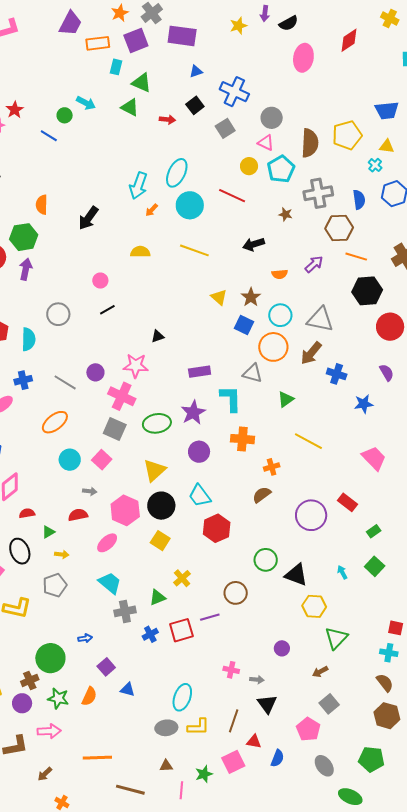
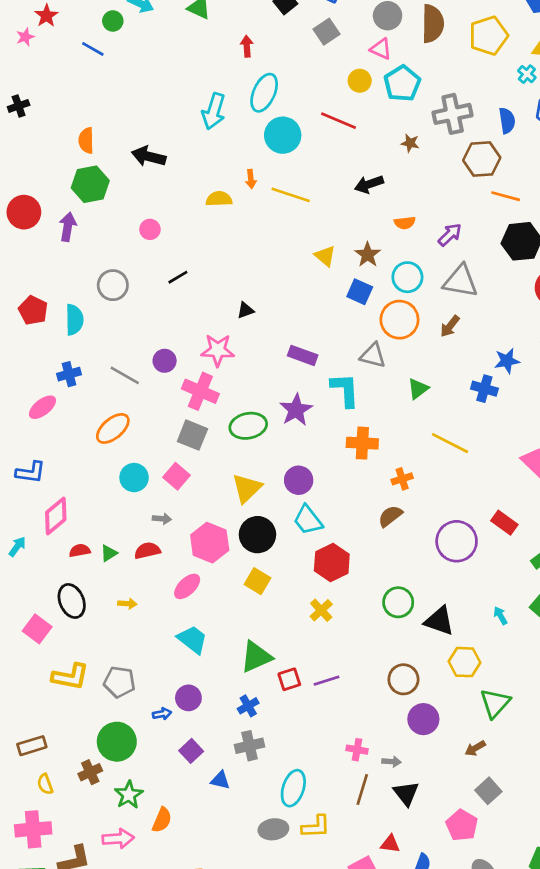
red arrow: (167, 120) -> (247, 46), moved, turned -98
brown semicircle: (310, 143) -> (433, 24), moved
orange arrow: (152, 210) -> (251, 179), moved, turned -48
black arrow: (88, 218) -> (149, 156), turned 70
green hexagon: (24, 237) -> (90, 184), moved
purple arrow: (314, 264) -> (450, 235), moved
pink circle: (100, 281) -> (150, 229), moved
brown arrow: (311, 353) -> (450, 326), size x0.7
purple rectangle: (200, 372) -> (303, 355), turned 30
blue cross: (337, 374) -> (484, 389), moved
blue star: (364, 404) -> (507, 361), moved
purple circle: (199, 452) -> (299, 480), moved
green triangle: (48, 532) -> (109, 553), moved
yellow cross: (182, 578) -> (321, 610), moved
gray pentagon: (55, 585) -> (119, 682), moved, turned 30
brown circle: (236, 593) -> (403, 679), moved
green triangle: (157, 597) -> (256, 657), size x1.5
gray cross: (125, 611) -> (250, 746), moved
red square: (181, 630) -> (289, 679), moved, size x0.7
purple circle: (282, 648) -> (423, 719), size x1.5
orange semicircle: (89, 696) -> (162, 820), moved
green star: (58, 698) -> (129, 795), turned 30
purple circle: (22, 703) -> (188, 698), moved
brown line: (234, 721) -> (362, 789), moved

